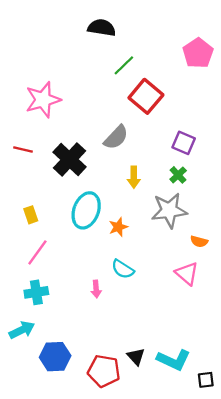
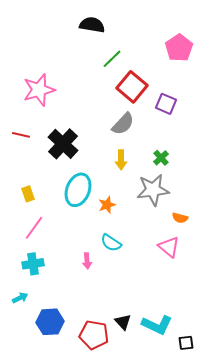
gray semicircle: (116, 137) -> (123, 124), moved
purple square: (184, 143) -> (166, 104), moved
cyan arrow: (22, 330) -> (20, 298), size x0.7

